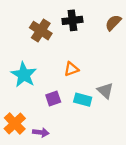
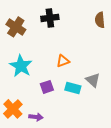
black cross: (72, 20) -> (50, 18), moved
brown semicircle: (113, 23) -> (100, 20), turned -49
brown cross: (41, 31) -> (16, 27), moved

